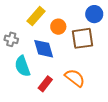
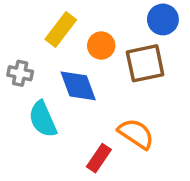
red rectangle: (45, 84) -> (99, 158), moved

